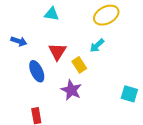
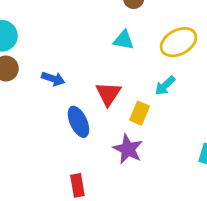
cyan triangle: (52, 14) -> (124, 40), moved
yellow rectangle: (79, 65) -> (139, 113), turned 56

